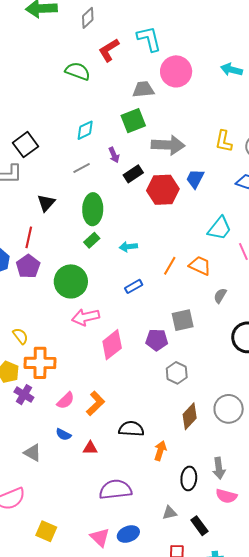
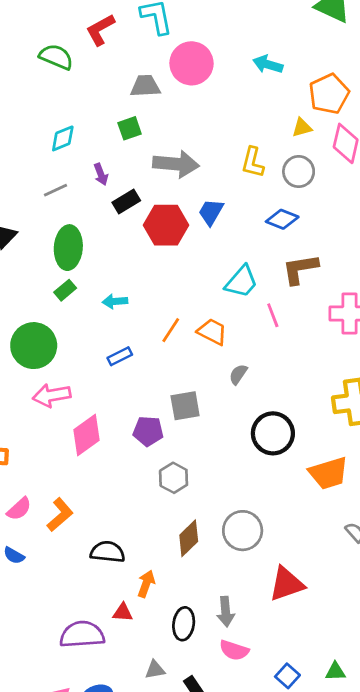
green square: (133, 121) -> (130, 128), size x0.7
red triangle: (90, 448) -> (123, 612), moved

